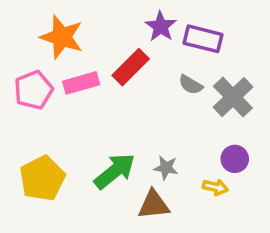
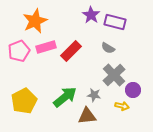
orange star: (62, 37) -> (35, 21), turned 30
red rectangle: (131, 67) -> (71, 51), moved
gray cross: (233, 97) -> (114, 75), moved

